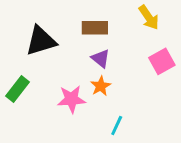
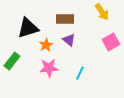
orange star: (101, 86) -> (46, 45), moved
cyan line: (117, 125) -> (80, 73), moved

